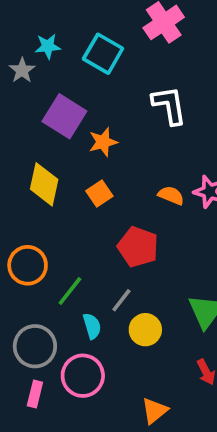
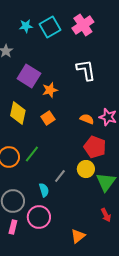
cyan star: (48, 46) -> (26, 26), moved
cyan square: (103, 54) -> (50, 27), moved, turned 30
red pentagon: (138, 247) -> (95, 147), moved
green line: (70, 291) -> (32, 154), moved
yellow circle: (145, 330) -> (86, 169), moved

